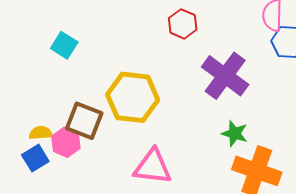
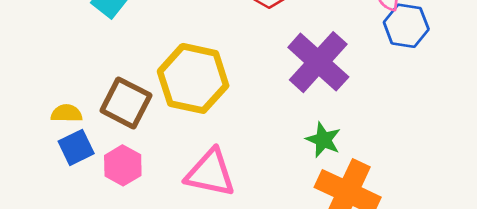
pink hexagon: (66, 142) -> (123, 165), moved
blue square: (35, 158) -> (76, 147), moved

